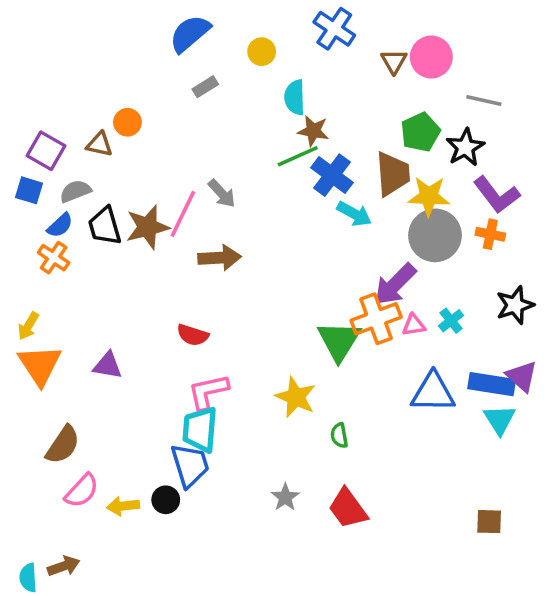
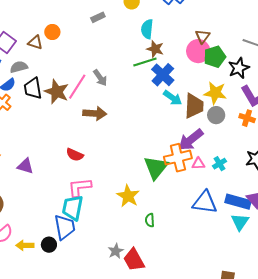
pink circle: (431, 57) -> (198, 51), moved
brown triangle: (394, 61) -> (203, 36), moved
brown trapezoid: (393, 174) -> (194, 106), moved
brown star: (148, 227) -> (57, 92), turned 30
gray circle: (435, 235) -> (216, 115), size x0.6
red trapezoid: (348, 508) -> (134, 260), moved

